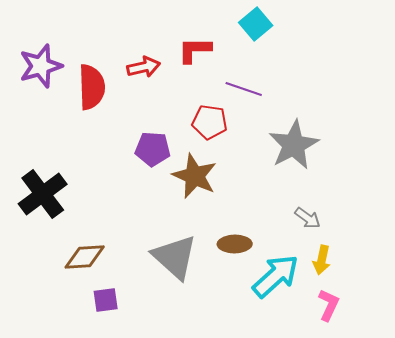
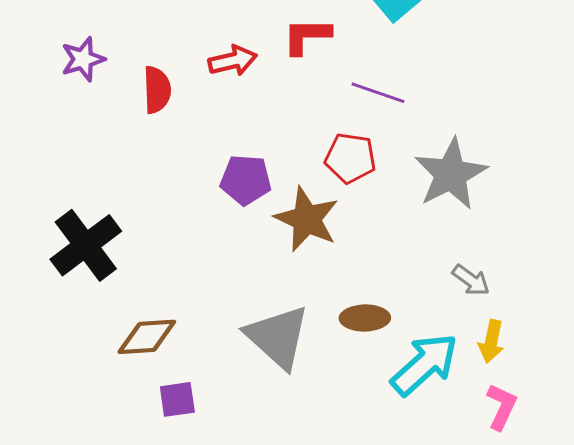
purple star: (41, 66) -> (83, 59), size x0.7
red semicircle: (92, 87) -> (157, 90), size x0.7
red pentagon: (210, 122) -> (350, 158), moved

